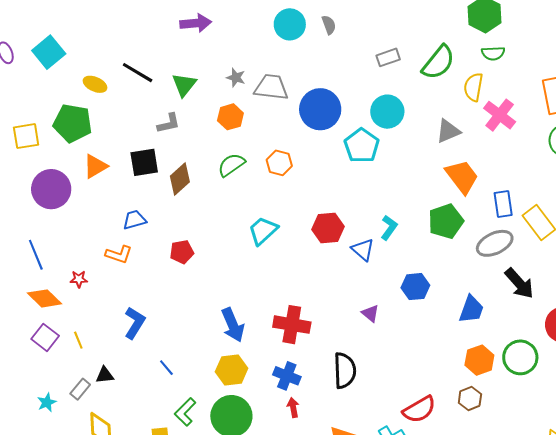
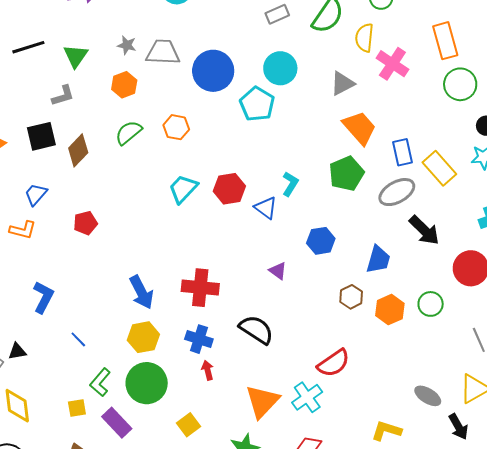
black line: (138, 73) -> (28, 47), turned -44
blue trapezoid: (134, 220) -> (36, 194), turned -30
cyan trapezoid: (263, 231) -> (183, 189), moved
green circle: (520, 357) -> (431, 304), size x0.7
black semicircle: (345, 370) -> (256, 330), turned -51
brown hexagon: (470, 398) -> (351, 297), moved

